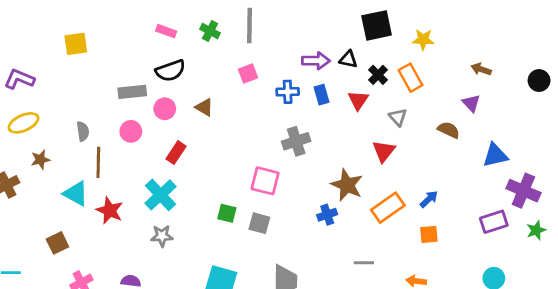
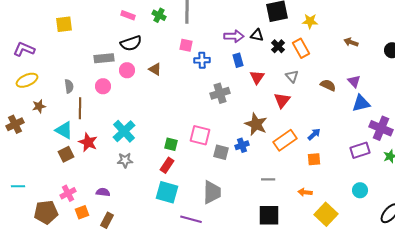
pink square: (248, 73) -> (186, 45), turned 32
blue cross: (288, 92) -> (202, 60), moved
red triangle: (358, 100) -> (257, 77), moved
purple triangle: (471, 103) -> (354, 81), moved
red rectangle: (176, 153) -> (167, 165), moved
pink square: (265, 181) -> (200, 135), moved
gray square: (259, 223) -> (221, 152), moved
brown square: (57, 243) -> (66, 154), moved

